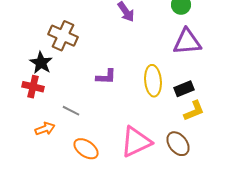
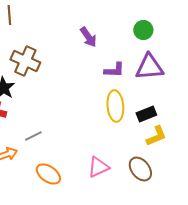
purple L-shape: (106, 77) -> (114, 70), moved
gray line: (71, 111) -> (33, 136), turned -54
pink triangle: (136, 142) -> (98, 167), size x0.7

